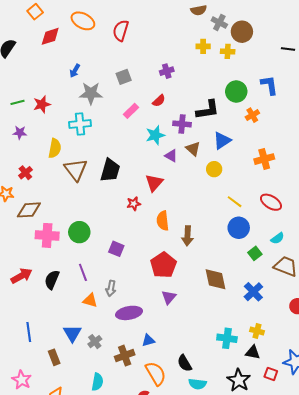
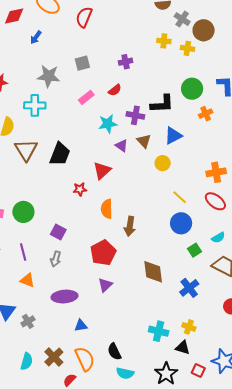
blue arrow: (75, 71) -> (36, 37), moved
orange cross: (264, 159) -> (216, 172), moved
gray arrow: (111, 288) -> (56, 259), moved
brown cross: (125, 356) -> (54, 357), moved, turned -30

